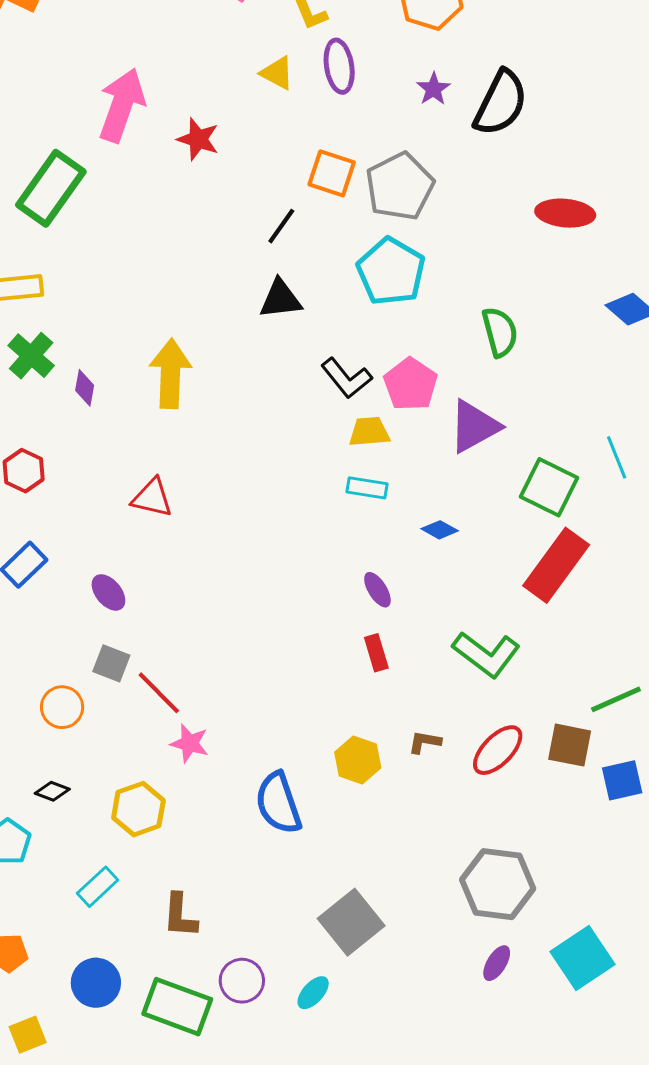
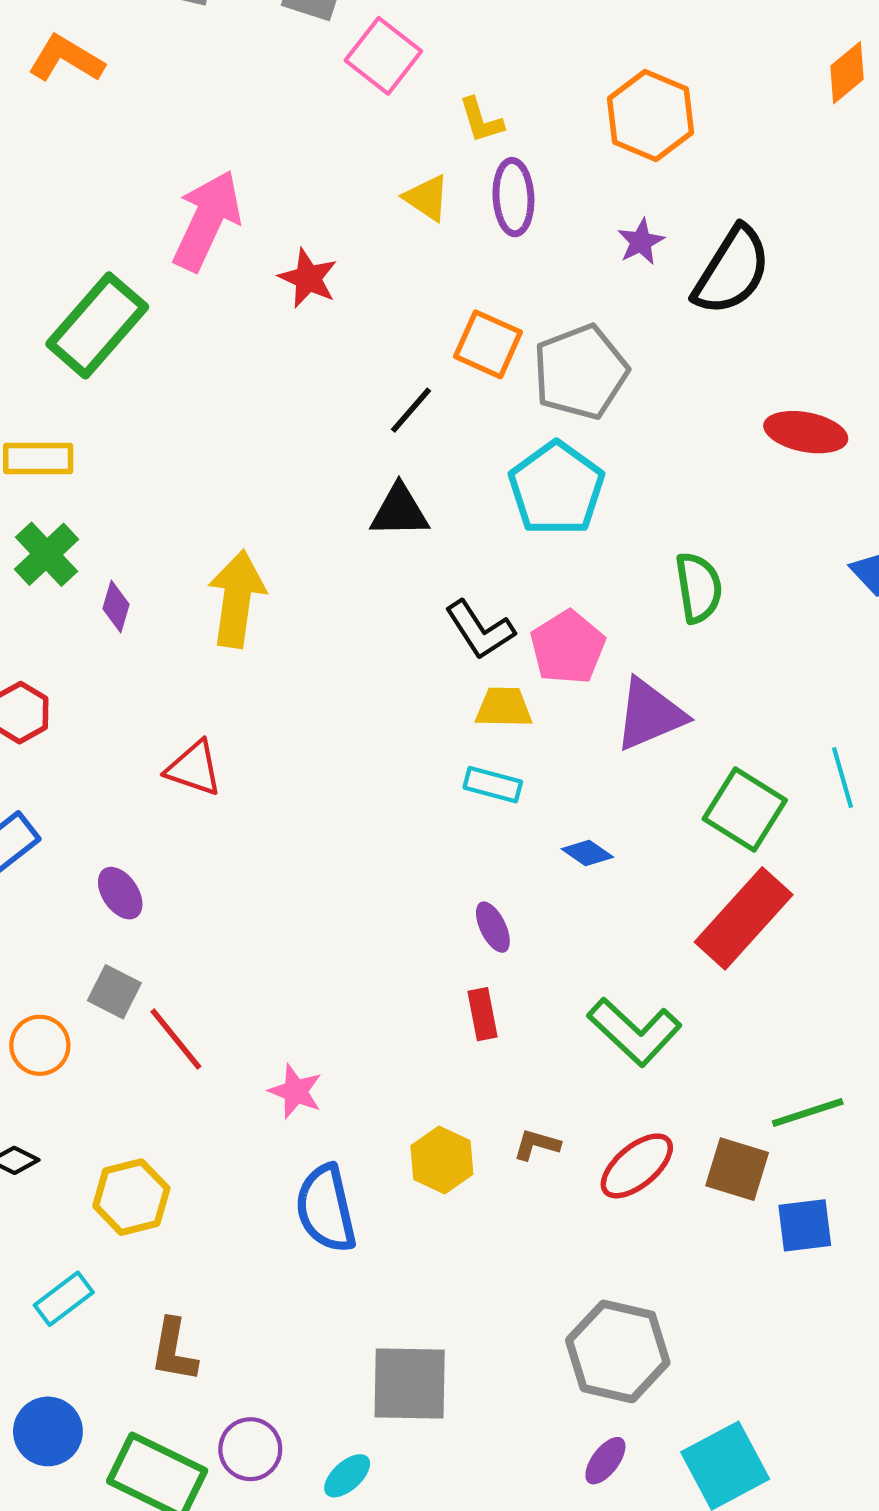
pink star: (190, 743) -> (296, 1091), moved
gray square: (351, 922) -> (410, 1383), turned 34

